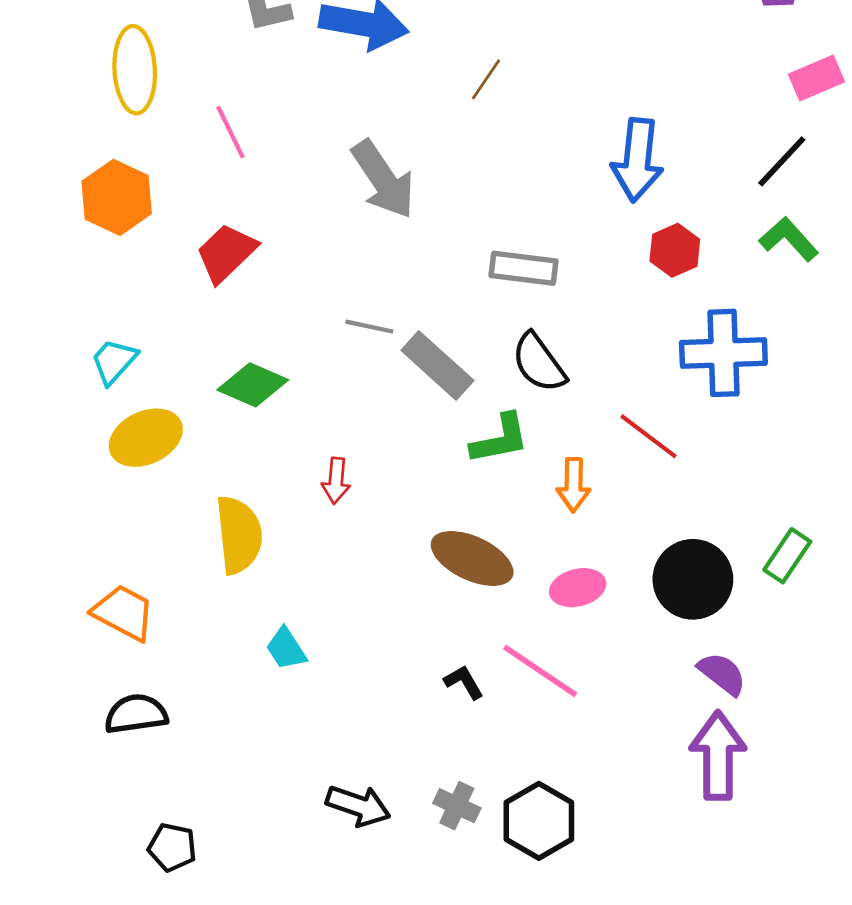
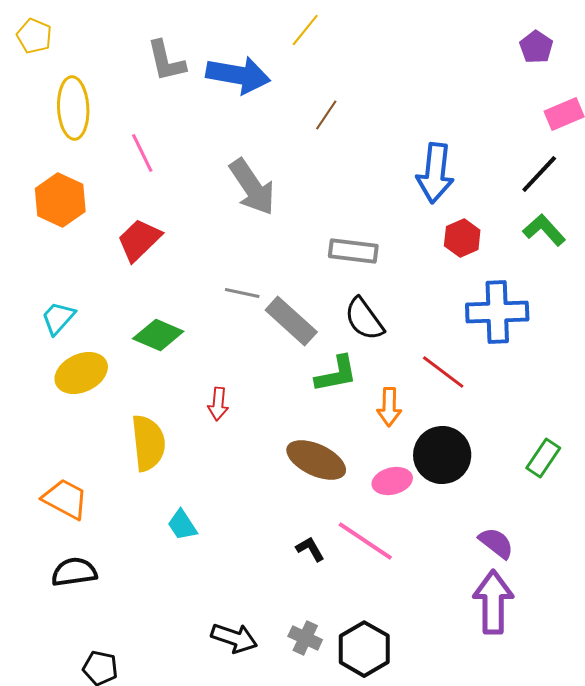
black circle: (693, 579) -> (442, 455), moved

